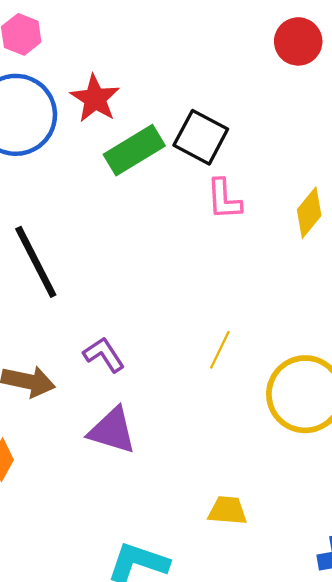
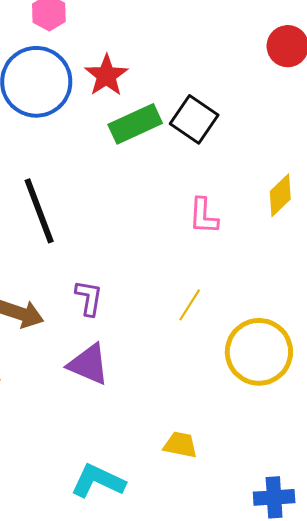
pink L-shape: (224, 199) -> (204, 216), moved
purple L-shape: (104, 355) -> (89, 298), turned 36

